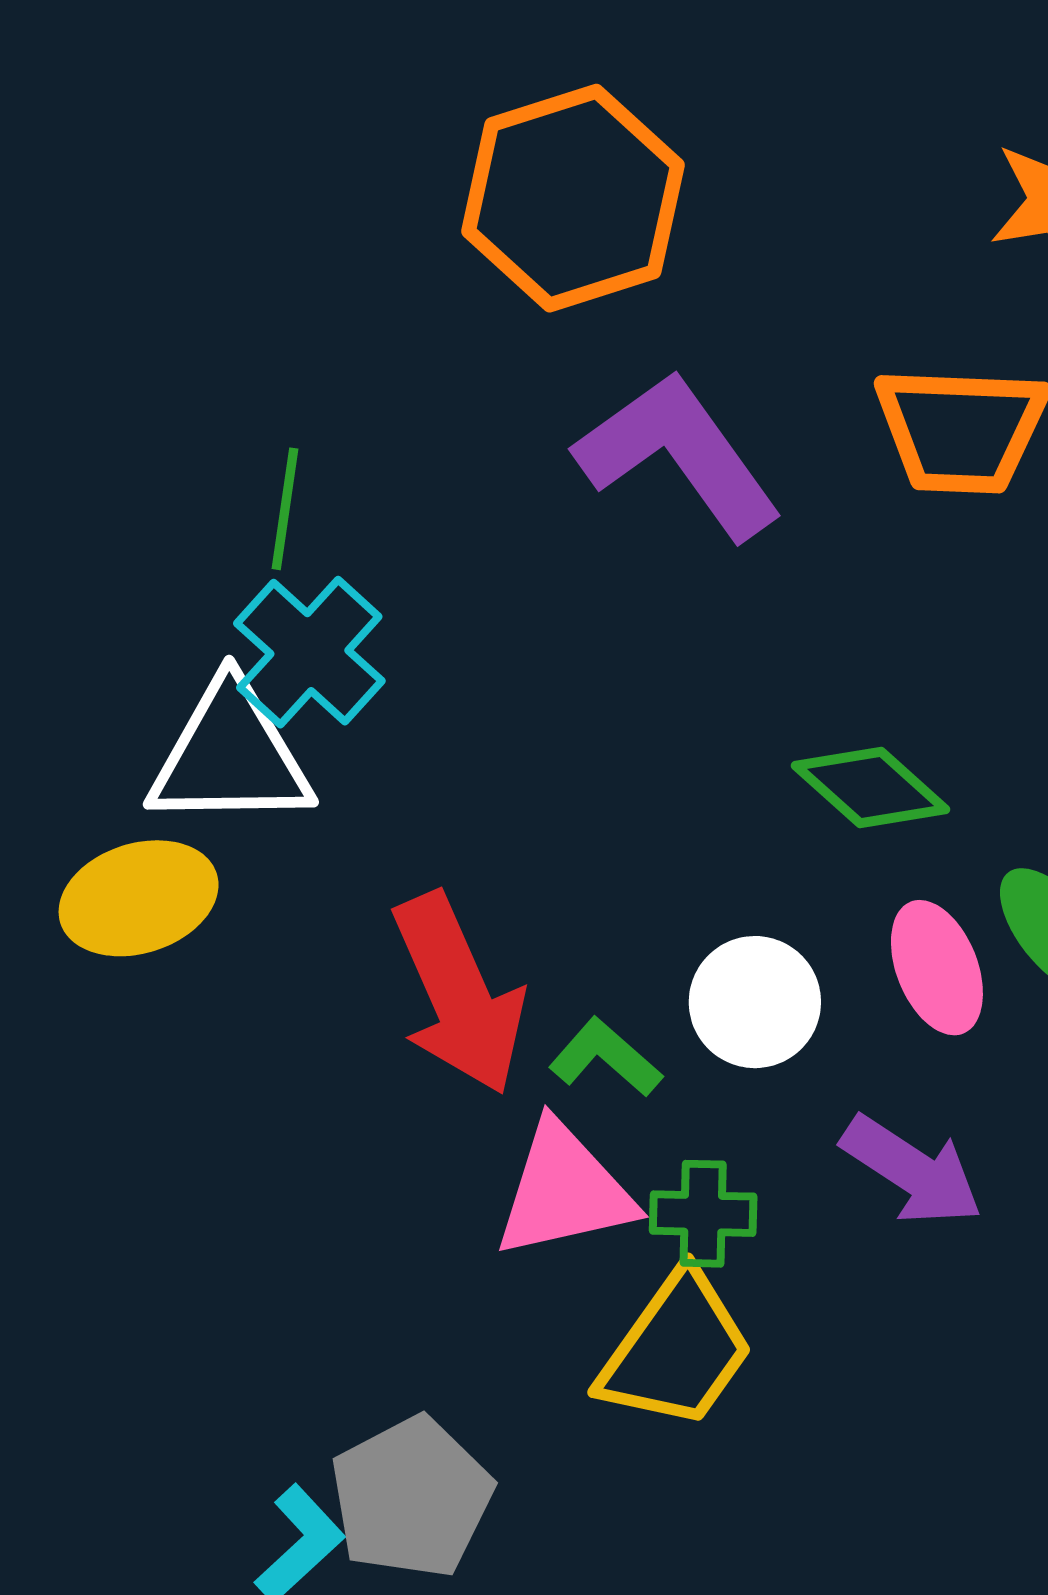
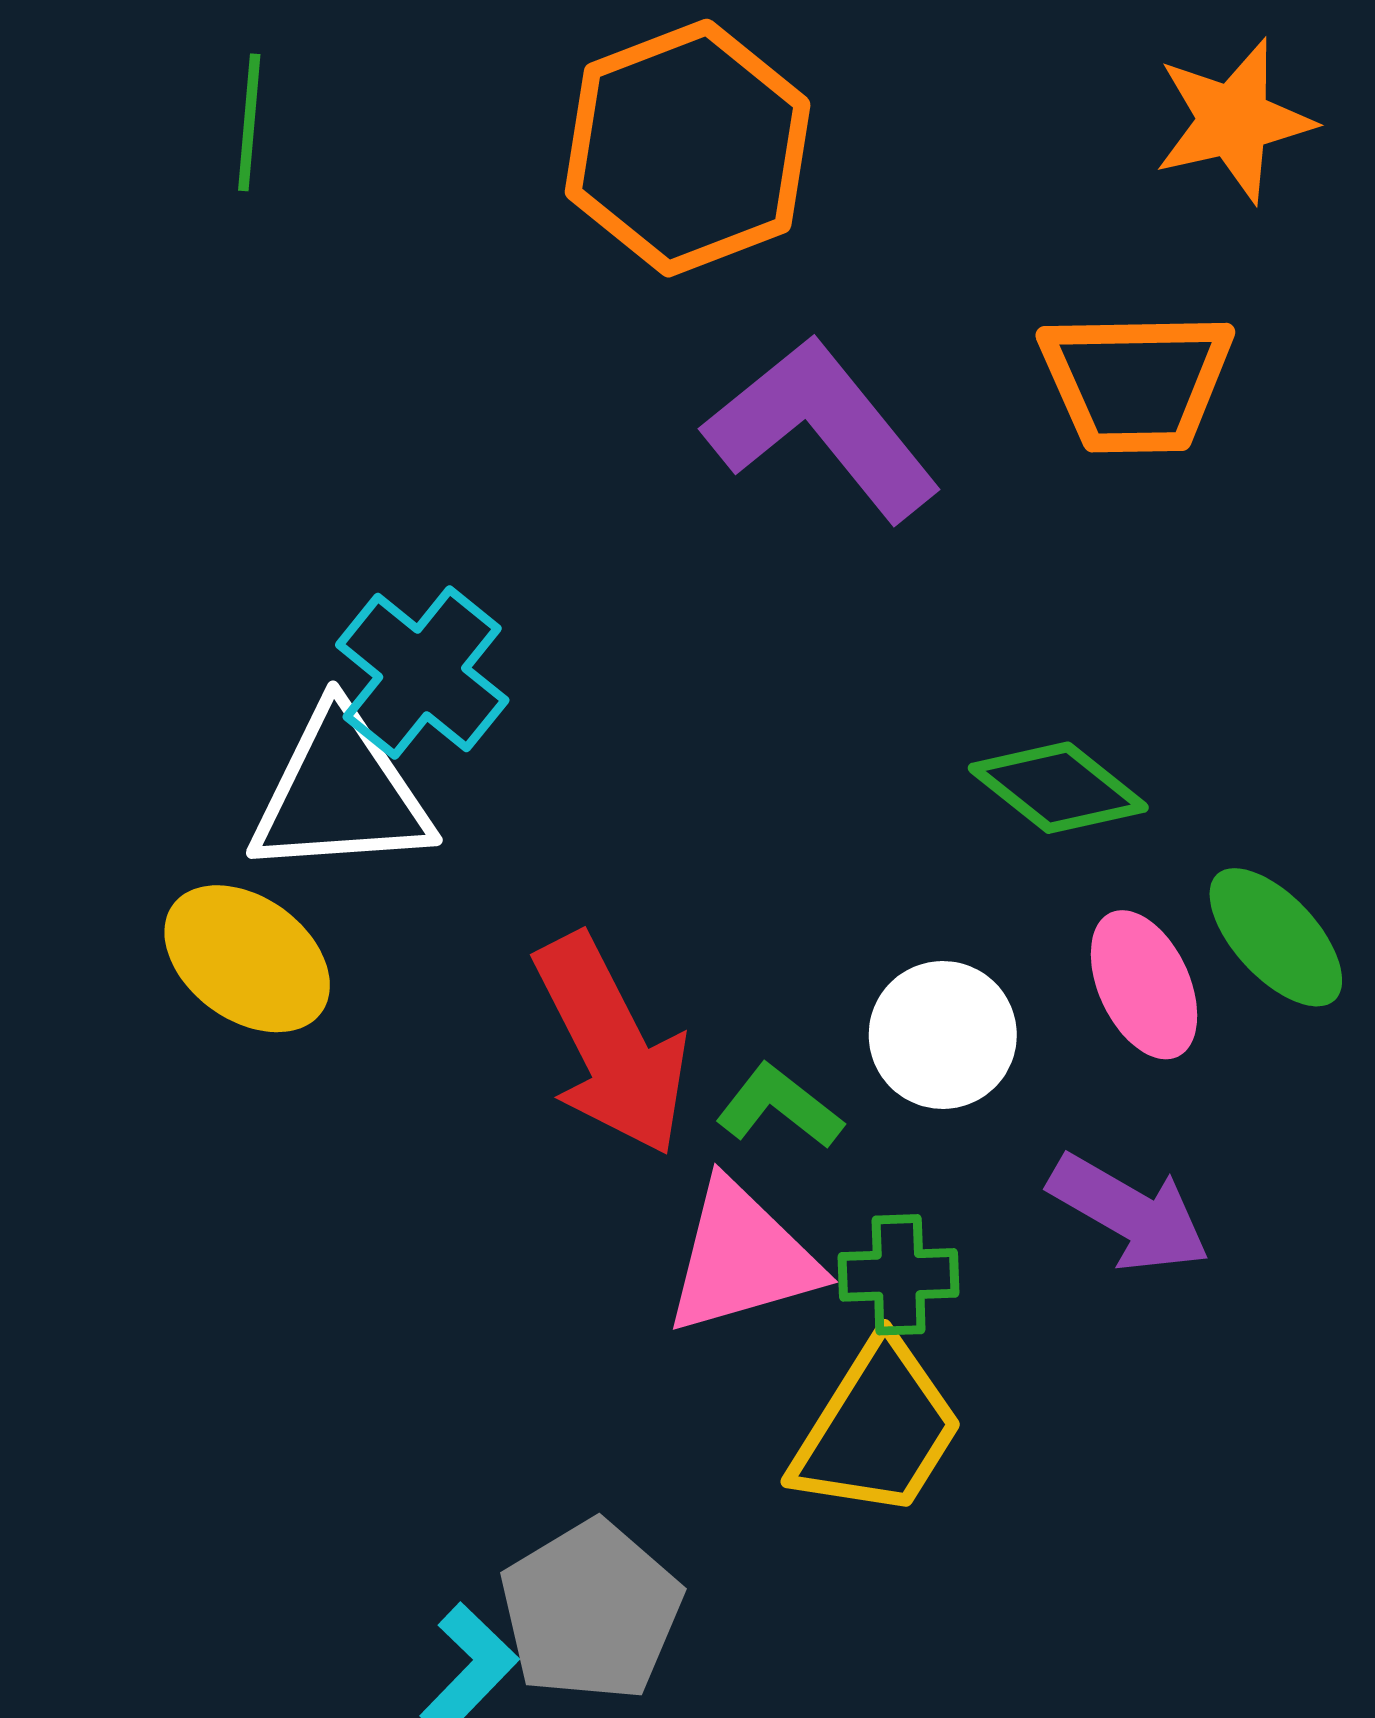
green line: (285, 509) -> (249, 122), moved
yellow ellipse: (139, 898) -> (247, 959), turned 57

